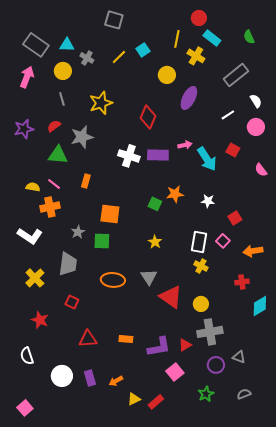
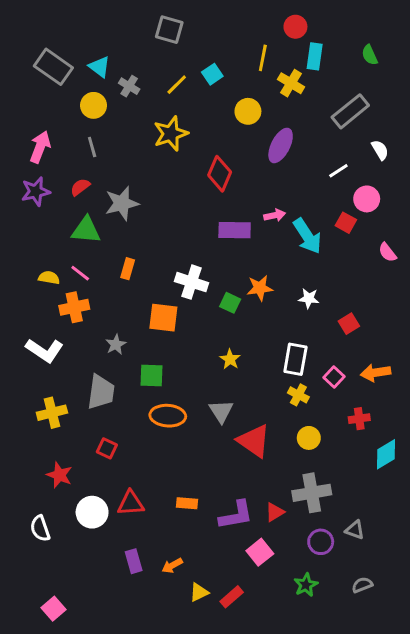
cyan rectangle: (212, 38) -> (315, 56), turned 60
cyan triangle: (67, 45) -> (99, 67), turned 35
pink arrow: (27, 77) -> (40, 147), moved
yellow star: (101, 103) -> (171, 134), moved
pink circle: (256, 127) -> (367, 199), moved
white cross: (129, 156) -> (192, 282), moved
green square: (102, 241) -> (151, 376), moved
pink square: (223, 241) -> (334, 377), moved
yellow cross: (35, 278) -> (52, 413), turned 30
yellow circle: (201, 304) -> (309, 438), moved
white circle: (62, 376) -> (92, 512), moved
pink square: (25, 408) -> (53, 609), moved

